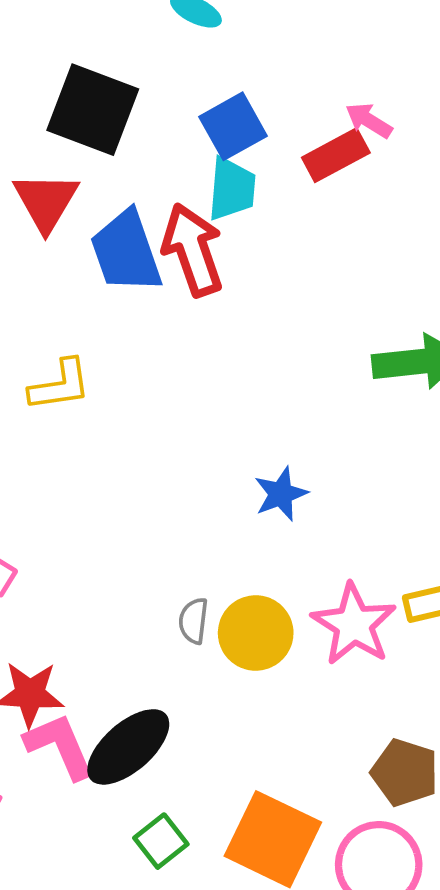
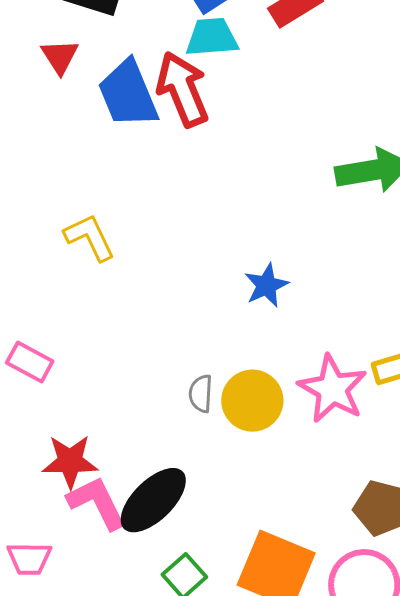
cyan trapezoid: (232, 189) -> (212, 37), turned -96
red triangle: (46, 201) -> (60, 56), size x0.7
yellow L-shape: (60, 385) -> (90, 237), moved, turned -104

